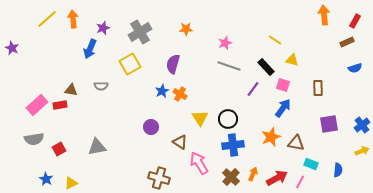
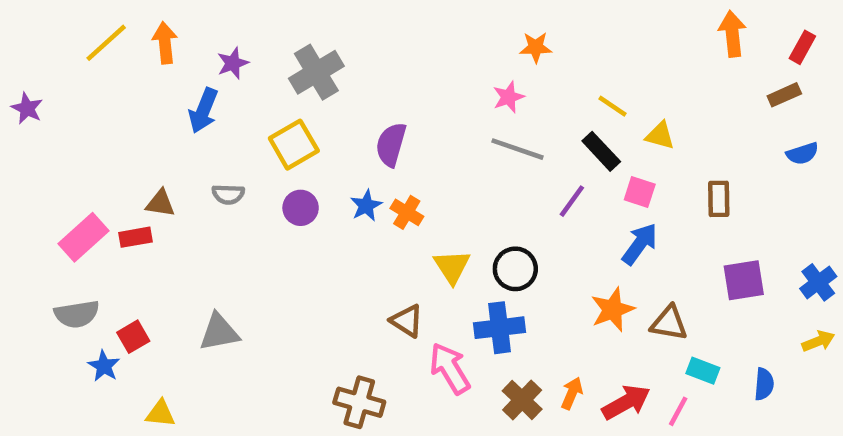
orange star: (186, 29) -> (536, 47), moved
yellow line: (275, 40) -> (613, 106), moved
purple circle: (151, 127) -> (301, 208), moved
blue cross: (233, 145) -> (499, 328), moved
blue star: (46, 179) -> (104, 366), moved
yellow triangle: (71, 183) -> (160, 414), turned 32

